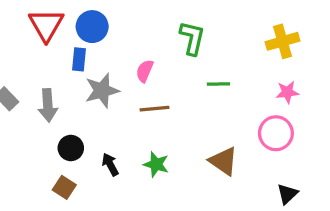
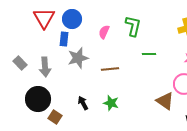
pink semicircle: (145, 71) -> (104, 32), moved
black circle: (71, 148) -> (38, 99), moved, size x1.6
brown triangle: (223, 161) -> (165, 101), moved

